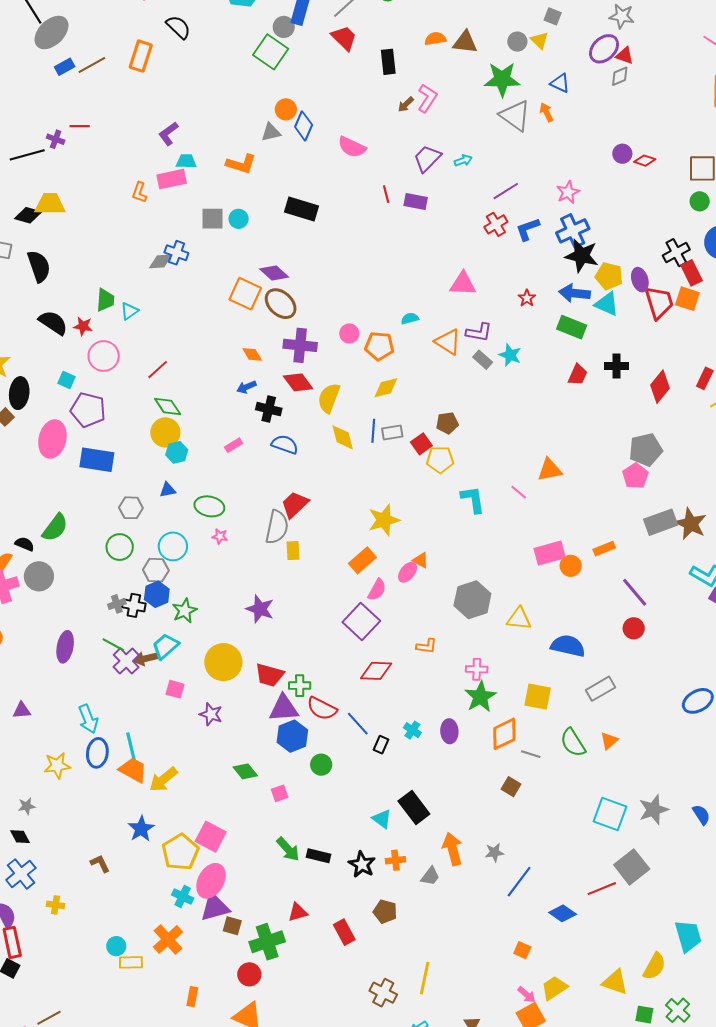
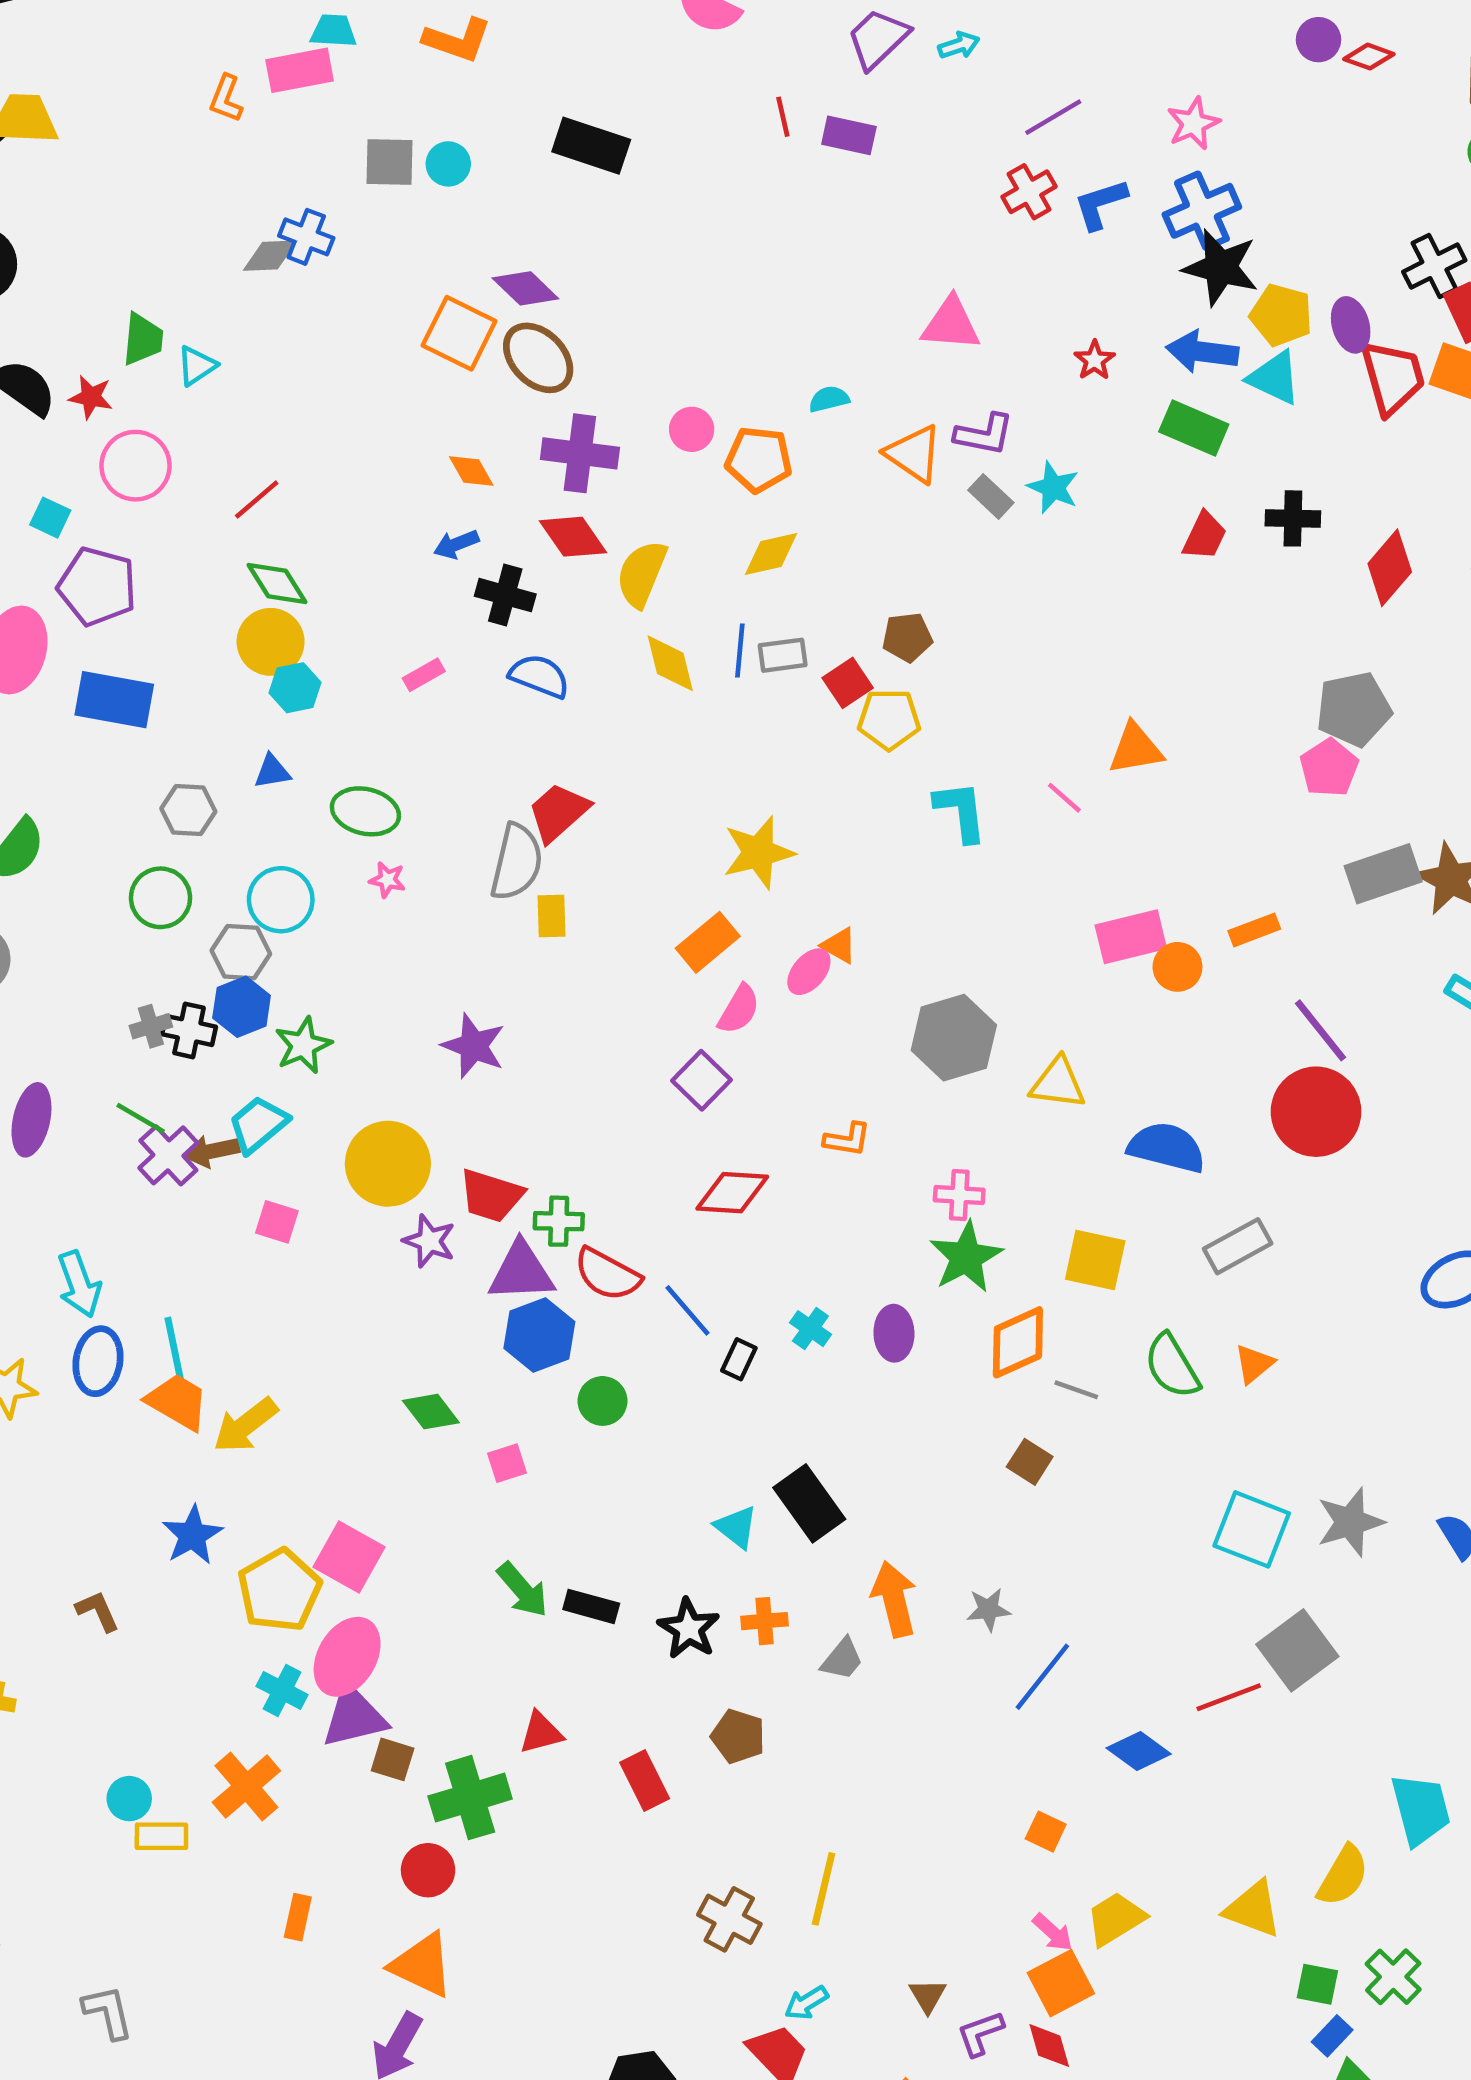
purple square: (361, 621) -> (702, 1080), size x0.7
red circle: (634, 628) -> (1316, 1112), size x1.8
purple star: (211, 714) -> (429, 1241), moved

